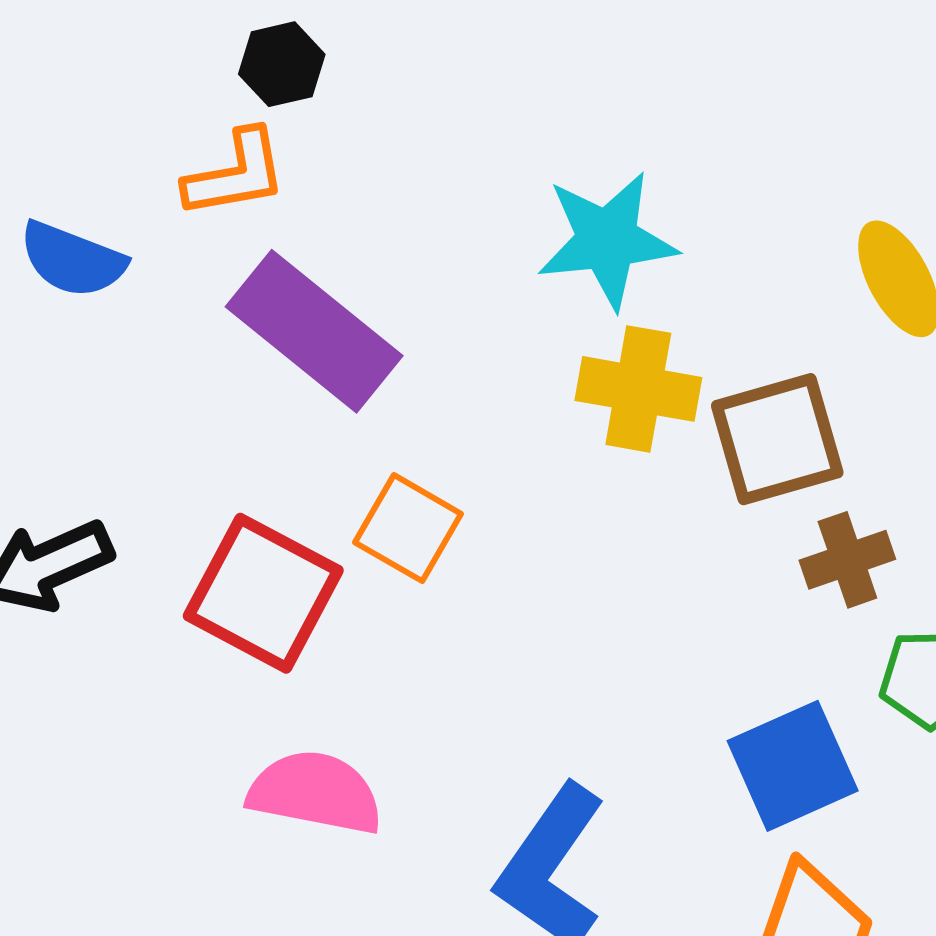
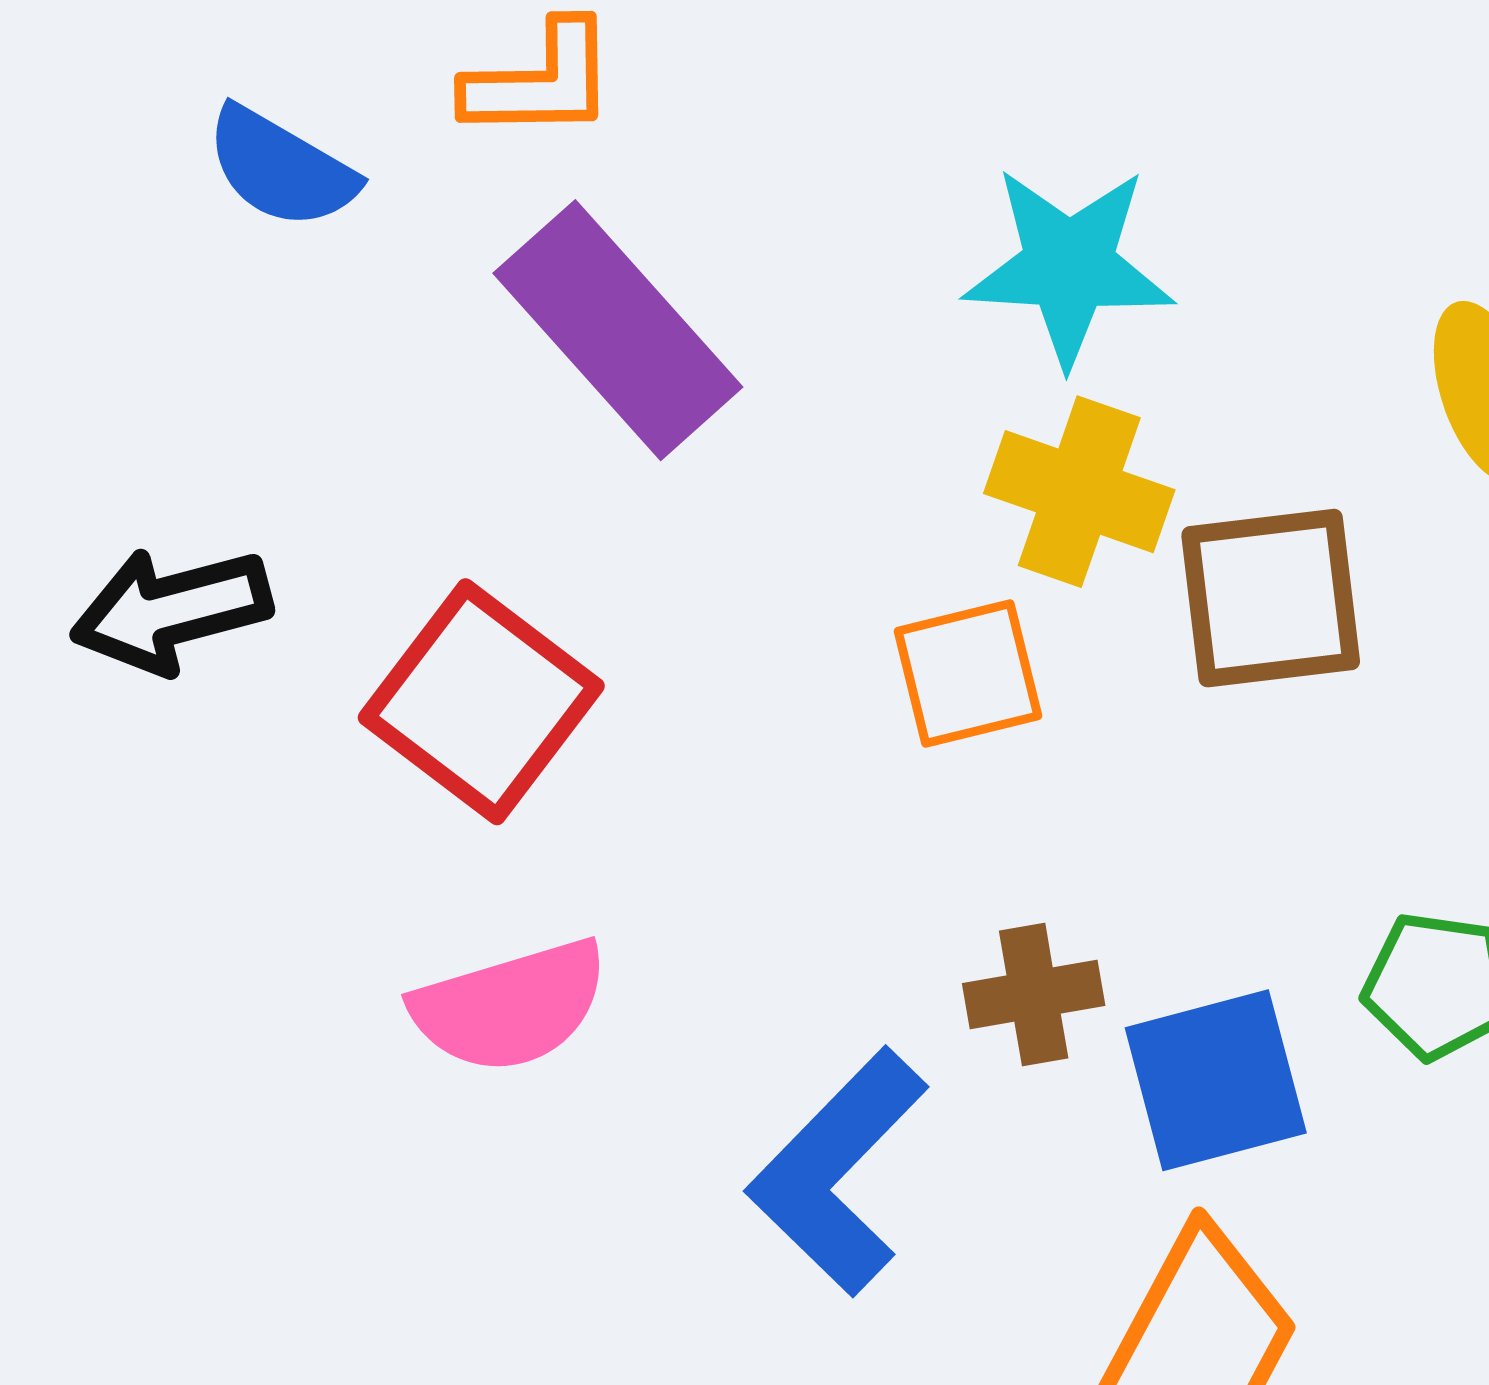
orange square: (408, 528) -> (968, 674), moved, turned 37
brown cross: (847, 560) -> (1034, 994), moved
pink semicircle: (315, 792) -> (510, 1006), turned 143

